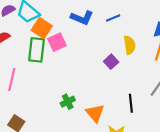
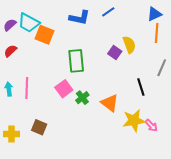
pink square: (57, 42) -> (64, 89), moved
yellow semicircle: (130, 45) -> (129, 45), moved
green rectangle: (36, 50) -> (76, 61), moved

